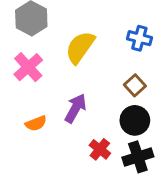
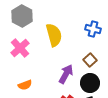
yellow semicircle: (80, 47) -> (54, 35), turned 130
purple arrow: (75, 108) -> (66, 74), moved

